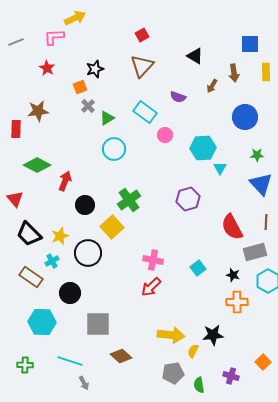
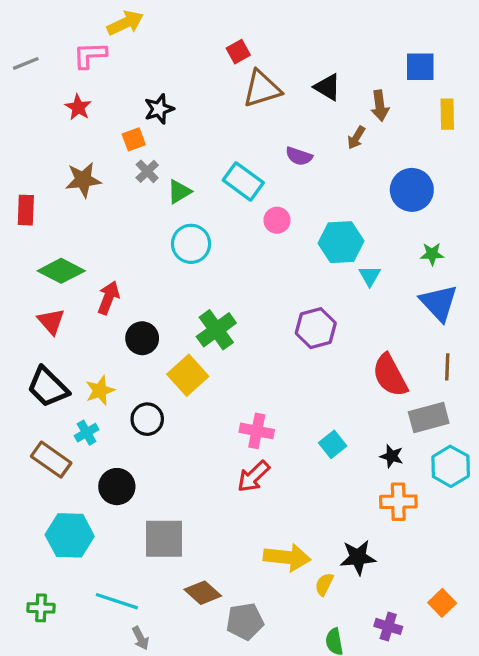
brown triangle: (142, 66) -> (262, 89), moved, turned 30
brown arrow: (234, 73) -> (380, 106), moved
brown star: (38, 111) -> (83, 180), moved
red triangle: (15, 199) -> (51, 321), moved
black circle: (88, 253) -> (147, 419), size x0.7
gray pentagon: (173, 373) -> (245, 621), moved

